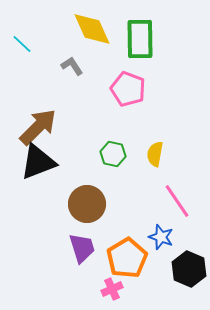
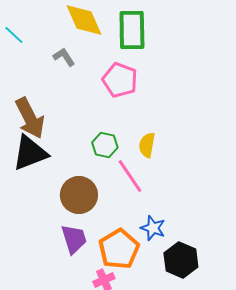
brown arrow: (38, 127) -> (30, 118), turned 108
pink line: (177, 201) -> (130, 176), moved

